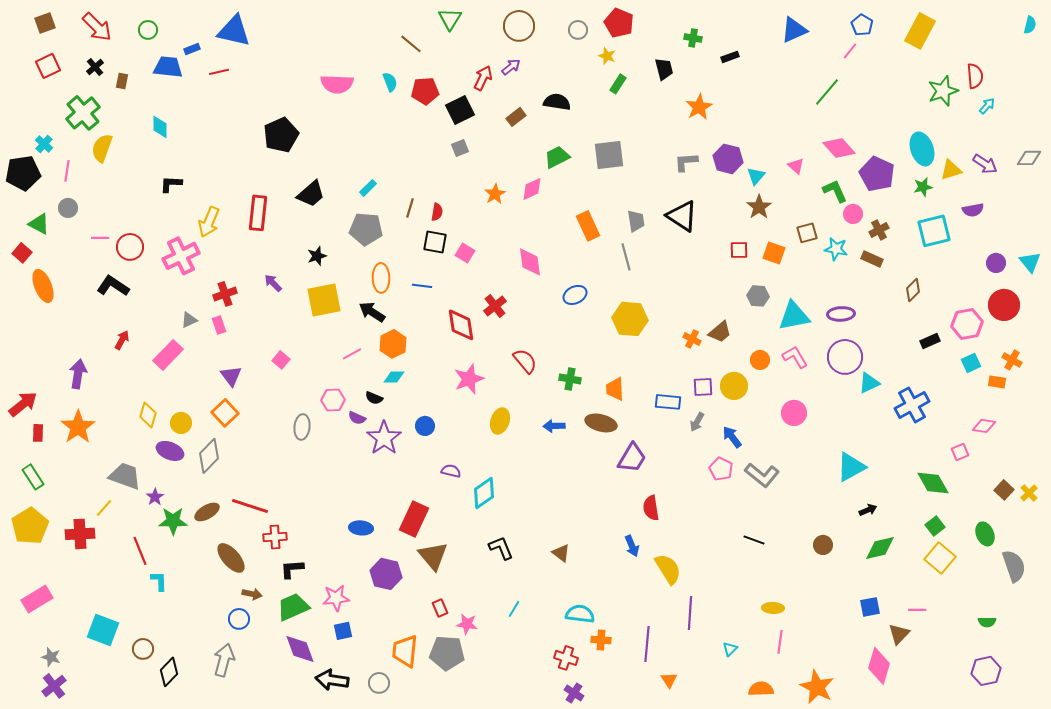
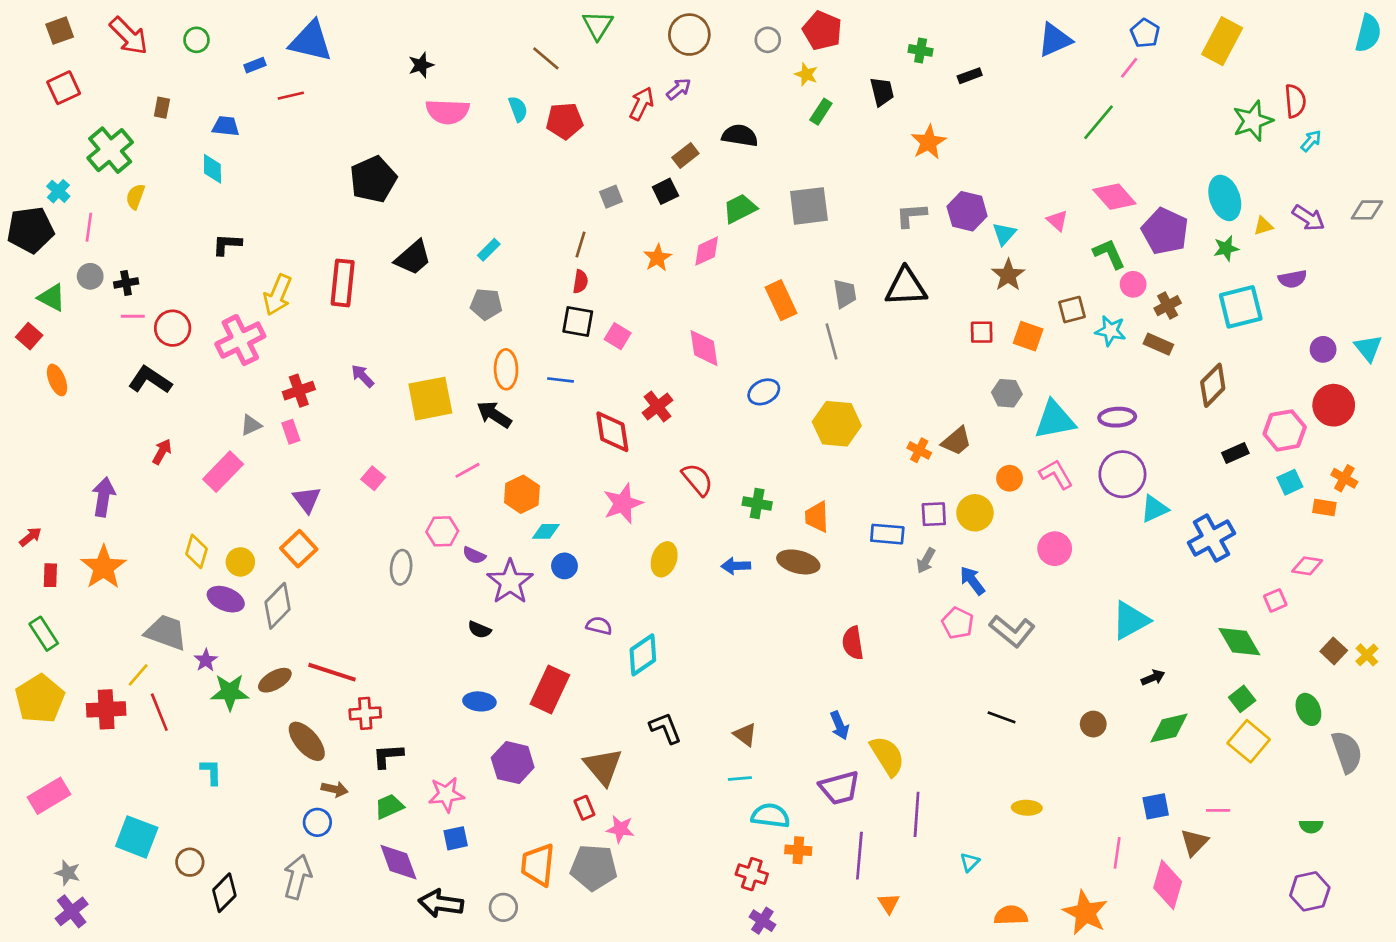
cyan semicircle: (1030, 25) -> (1368, 33), size x1.6
black cross: (95, 67) -> (126, 283), moved, turned 30
blue trapezoid: (168, 67) -> (226, 126), moved, size x0.7
black square: (460, 110) -> (665, 191), moved, size x0.7
yellow semicircle: (102, 148) -> (135, 197), size x0.7
yellow triangle: (951, 170) -> (1263, 226), size x0.7
brown line: (410, 208) -> (580, 244), moved
black triangle: (682, 216) -> (906, 287), turned -36
gray pentagon: (366, 229) -> (486, 304), size x0.7
black star: (317, 256) -> (421, 65), moved
orange ellipse: (43, 286) -> (57, 380), size x0.7
brown diamond: (913, 290) -> (1213, 385), size x1.4
orange hexagon: (393, 344) -> (522, 494), moved
cyan diamond: (394, 377) -> (546, 531), moved
black semicircle: (374, 398) -> (479, 630), moved
red arrow: (23, 404) -> (30, 537), size x0.6
purple trapezoid: (632, 458) -> (839, 788), moved, turned 44
red semicircle: (651, 508) -> (853, 643), moved
red line: (140, 551) -> (159, 712), moved
brown triangle: (433, 556) -> (603, 767), moved
green trapezoid: (293, 607) -> (389, 806), size x0.7
cyan line: (514, 609) -> (740, 778), moved, turned 54
pink line: (780, 642) -> (1117, 853), moved

